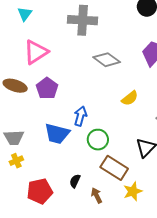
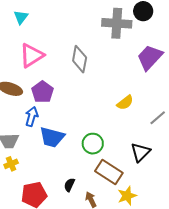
gray cross: (83, 20) -> (117, 23), moved
gray diamond: (107, 60) -> (80, 59), moved, turned 64
blue arrow: (80, 116) -> (32, 117), moved

